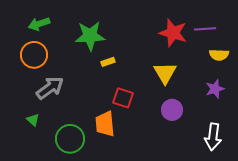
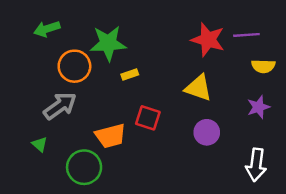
orange circle: (34, 55) -> (74, 66), moved
yellow triangle: (165, 73) -> (198, 88), turned -40
orange trapezoid: (105, 124) -> (111, 136), moved, turned -100

